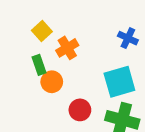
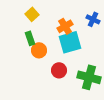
orange cross: (67, 48) -> (65, 26), moved
cyan square: (119, 82) -> (70, 42), moved

